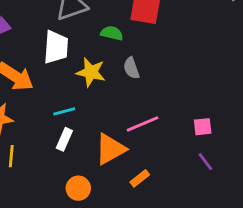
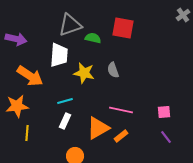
green semicircle: (112, 33) -> (93, 38), moved
pink line: (143, 124) -> (121, 110), turned 35
orange rectangle: (140, 178) -> (121, 136), moved

